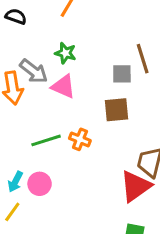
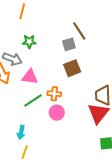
pink triangle: (63, 86) -> (30, 77), moved
pink circle: (40, 184) -> (57, 113), moved

